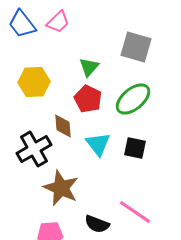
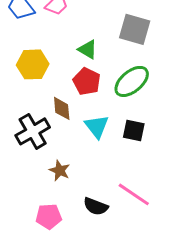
green triangle: (89, 67) -> (88, 49), turned -40
brown star: (61, 188) -> (60, 170), size x0.6

